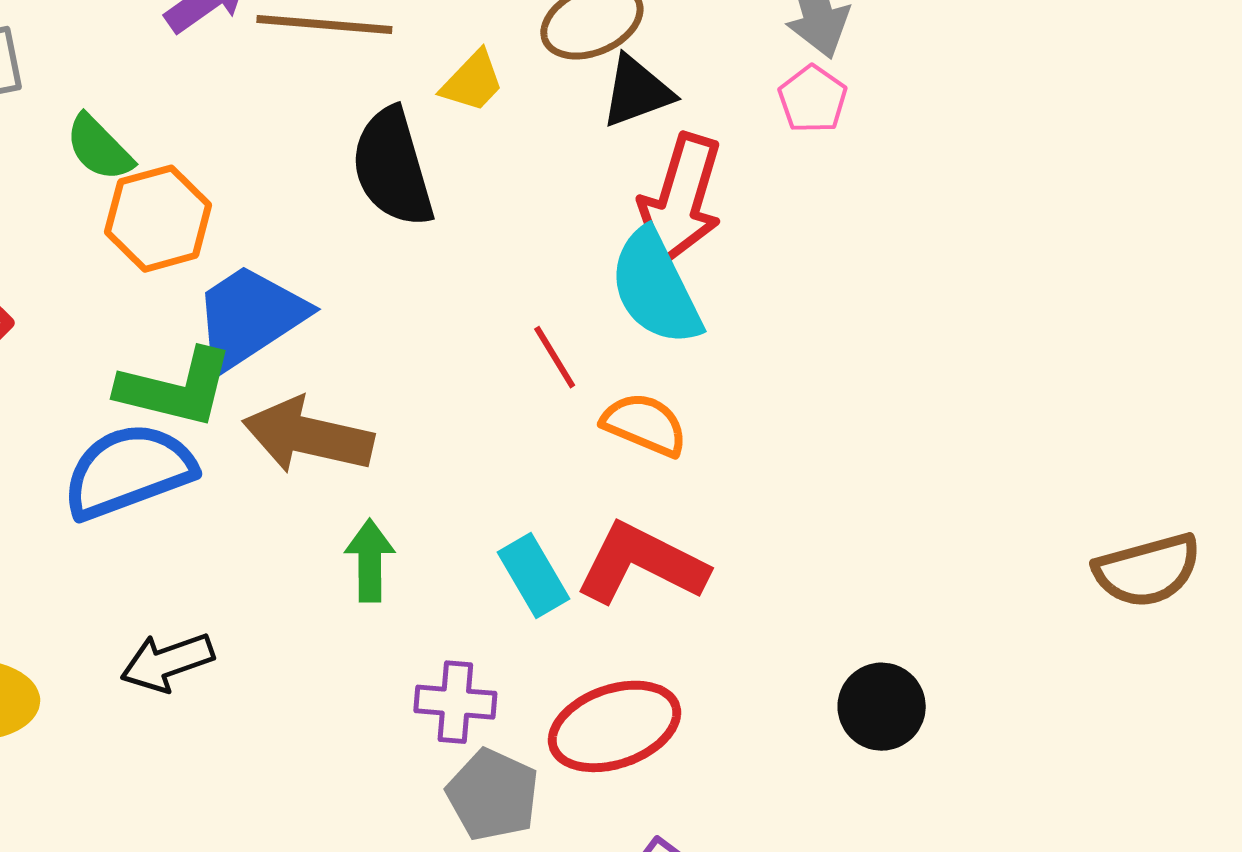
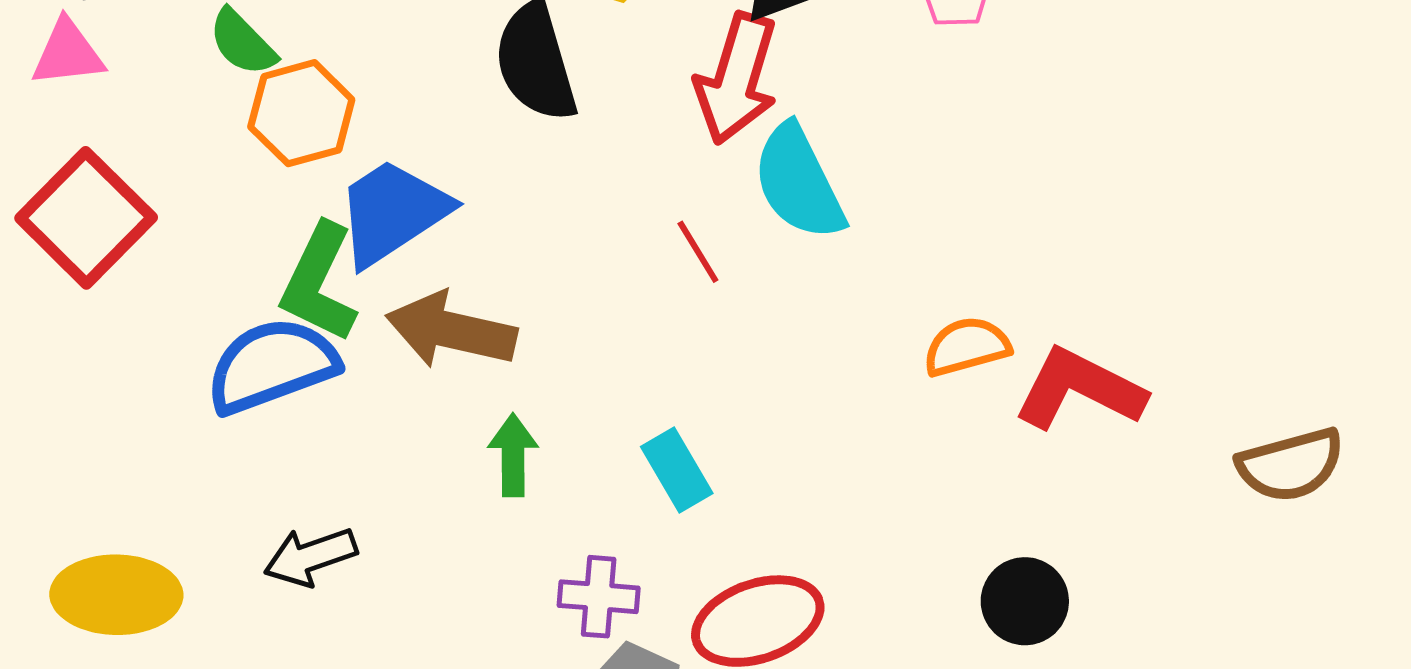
red arrow: (681, 199) -> (737, 79), moved
green L-shape: (176, 388) -> (319, 283), turned 102
orange semicircle: (645, 425) -> (967, 347), moved, turned -38
red L-shape: (641, 564) -> (1080, 389), moved

